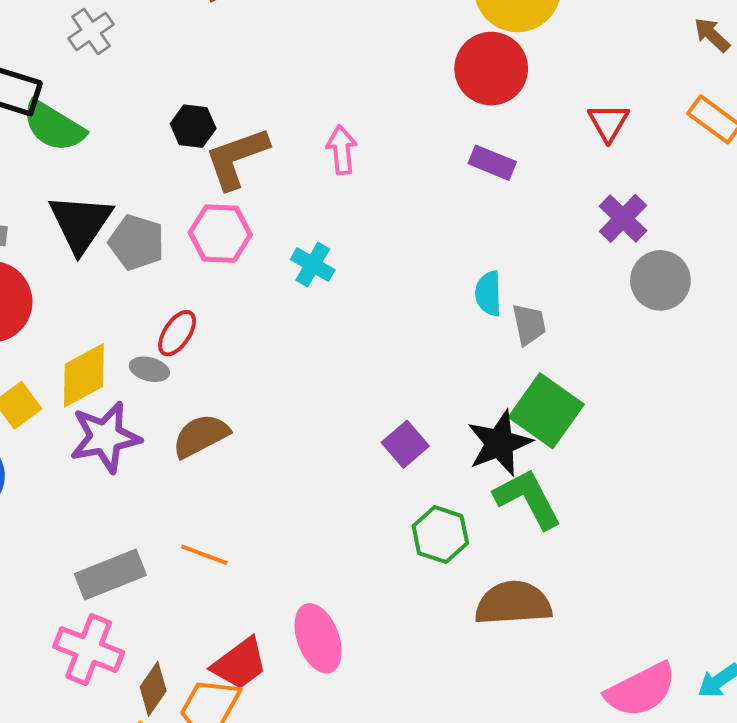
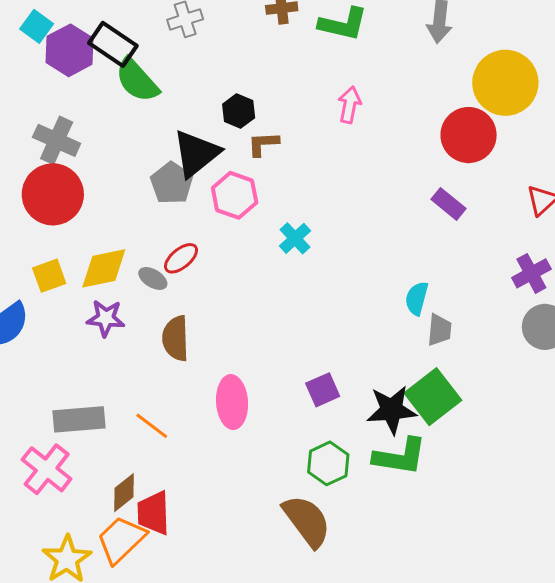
pink arrow: (342, 150) -> (350, 105), moved
brown L-shape: (237, 158) -> (263, 144), size x0.6
black triangle: (81, 223) -> (196, 153), moved
brown semicircle: (201, 436) -> (176, 338), turned -81
purple star: (105, 437) -> (106, 318), size x0.7
green L-shape: (528, 499) -> (400, 457), turned 110
brown semicircle: (513, 603) -> (307, 521), moved, turned 40
pink ellipse: (318, 638) -> (232, 402), moved
red trapezoid: (240, 664) -> (153, 513), turned 108
brown diamond: (153, 689) -> (124, 493), moved

